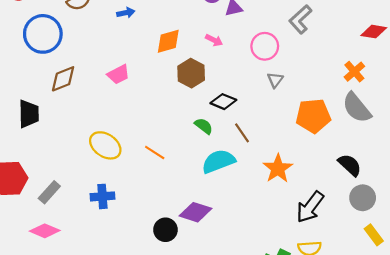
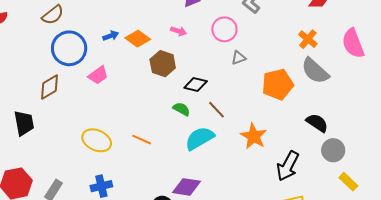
blue arrow: (126, 13) -> (111, 36), moved
blue circle: (43, 34) -> (69, 48), moved
orange diamond: (168, 41) -> (138, 39), turned 60
gray triangle: (275, 80) -> (239, 58), turned 42

